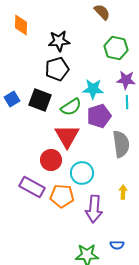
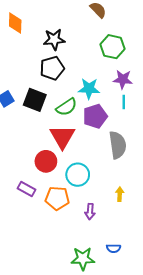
purple rectangle: (32, 187) -> (26, 189), size x0.7
purple arrow: (94, 209) -> (90, 212), size x0.6

